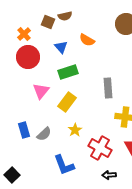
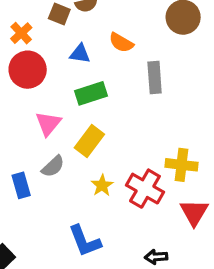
blue triangle: (61, 47) -> (80, 54), turned -40
gray rectangle: (108, 88) -> (155, 78), moved
gray semicircle: (44, 134) -> (53, 166), moved
red cross: (100, 148) -> (145, 189), moved

